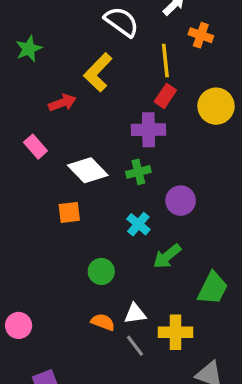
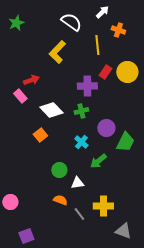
green star: (29, 49) -> (16, 23), moved
red rectangle: (165, 96) -> (105, 72), moved
red arrow: (62, 103) -> (31, 80), moved
orange square: (69, 212) -> (40, 135), turned -32
green trapezoid: (213, 288) -> (125, 142), moved
white triangle: (135, 314) -> (77, 183), moved

